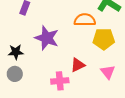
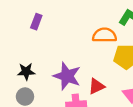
purple star: (47, 38) -> (67, 76), moved

